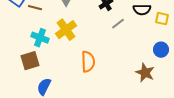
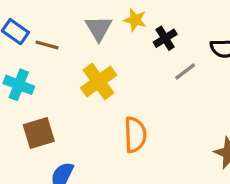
cyan cross: (40, 38) -> (19, 85), moved

